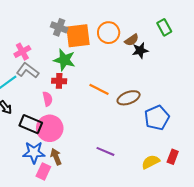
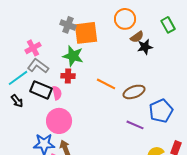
orange circle: (109, 33) -> (125, 19), moved
black rectangle: (31, 124) -> (41, 90), moved
purple line: (105, 151) -> (135, 125), moved

